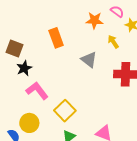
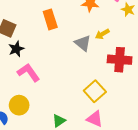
yellow arrow: (113, 42) -> (102, 34), moved, turned -88
yellow square: (65, 111) -> (95, 91), moved

